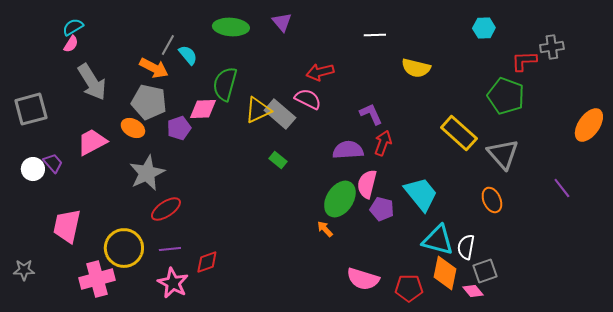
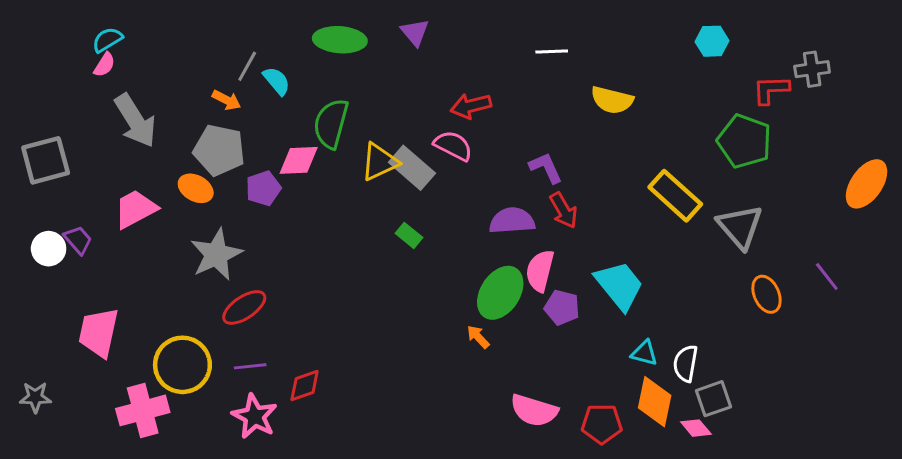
orange arrow: (154, 68) -> (227, 100), size x0.7
red arrow: (383, 143) -> (563, 210), turned 130
orange ellipse: (492, 200) -> (766, 294), moved
cyan triangle: (438, 240) -> (644, 353), size x0.6

